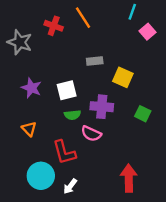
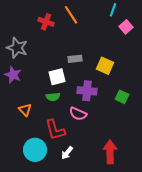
gray star: (20, 42) -> (17, 48), moved
gray rectangle: (95, 61) -> (75, 59), moved
purple star: (31, 88) -> (13, 75), moved
green semicircle: (72, 115) -> (53, 97), moved
white arrow: (70, 186) -> (67, 153), moved

